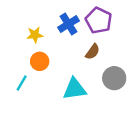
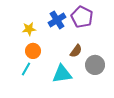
brown semicircle: (93, 52) -> (76, 51), moved
cyan line: (22, 83) -> (26, 69), moved

